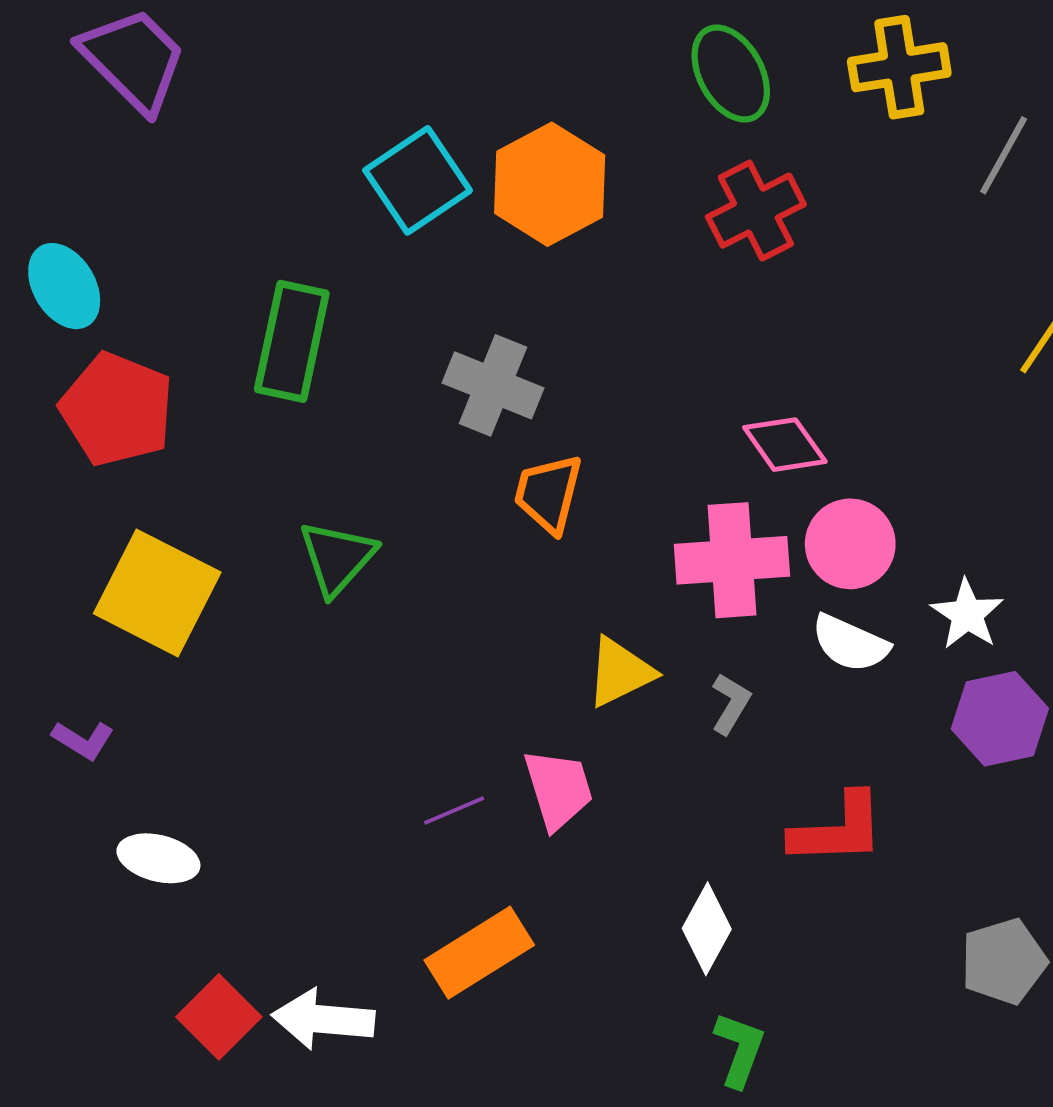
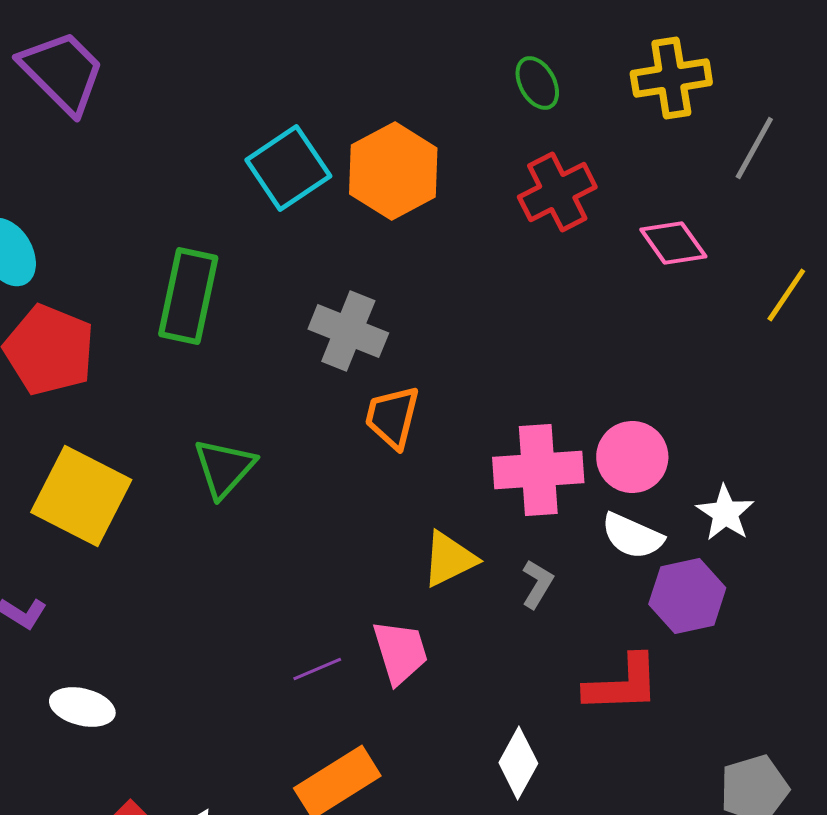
green ellipse: (731, 73) -> (537, 83), size x0.7
pink diamond: (785, 445) -> (673, 243), moved
purple hexagon: (1000, 719) -> (687, 596), moved

